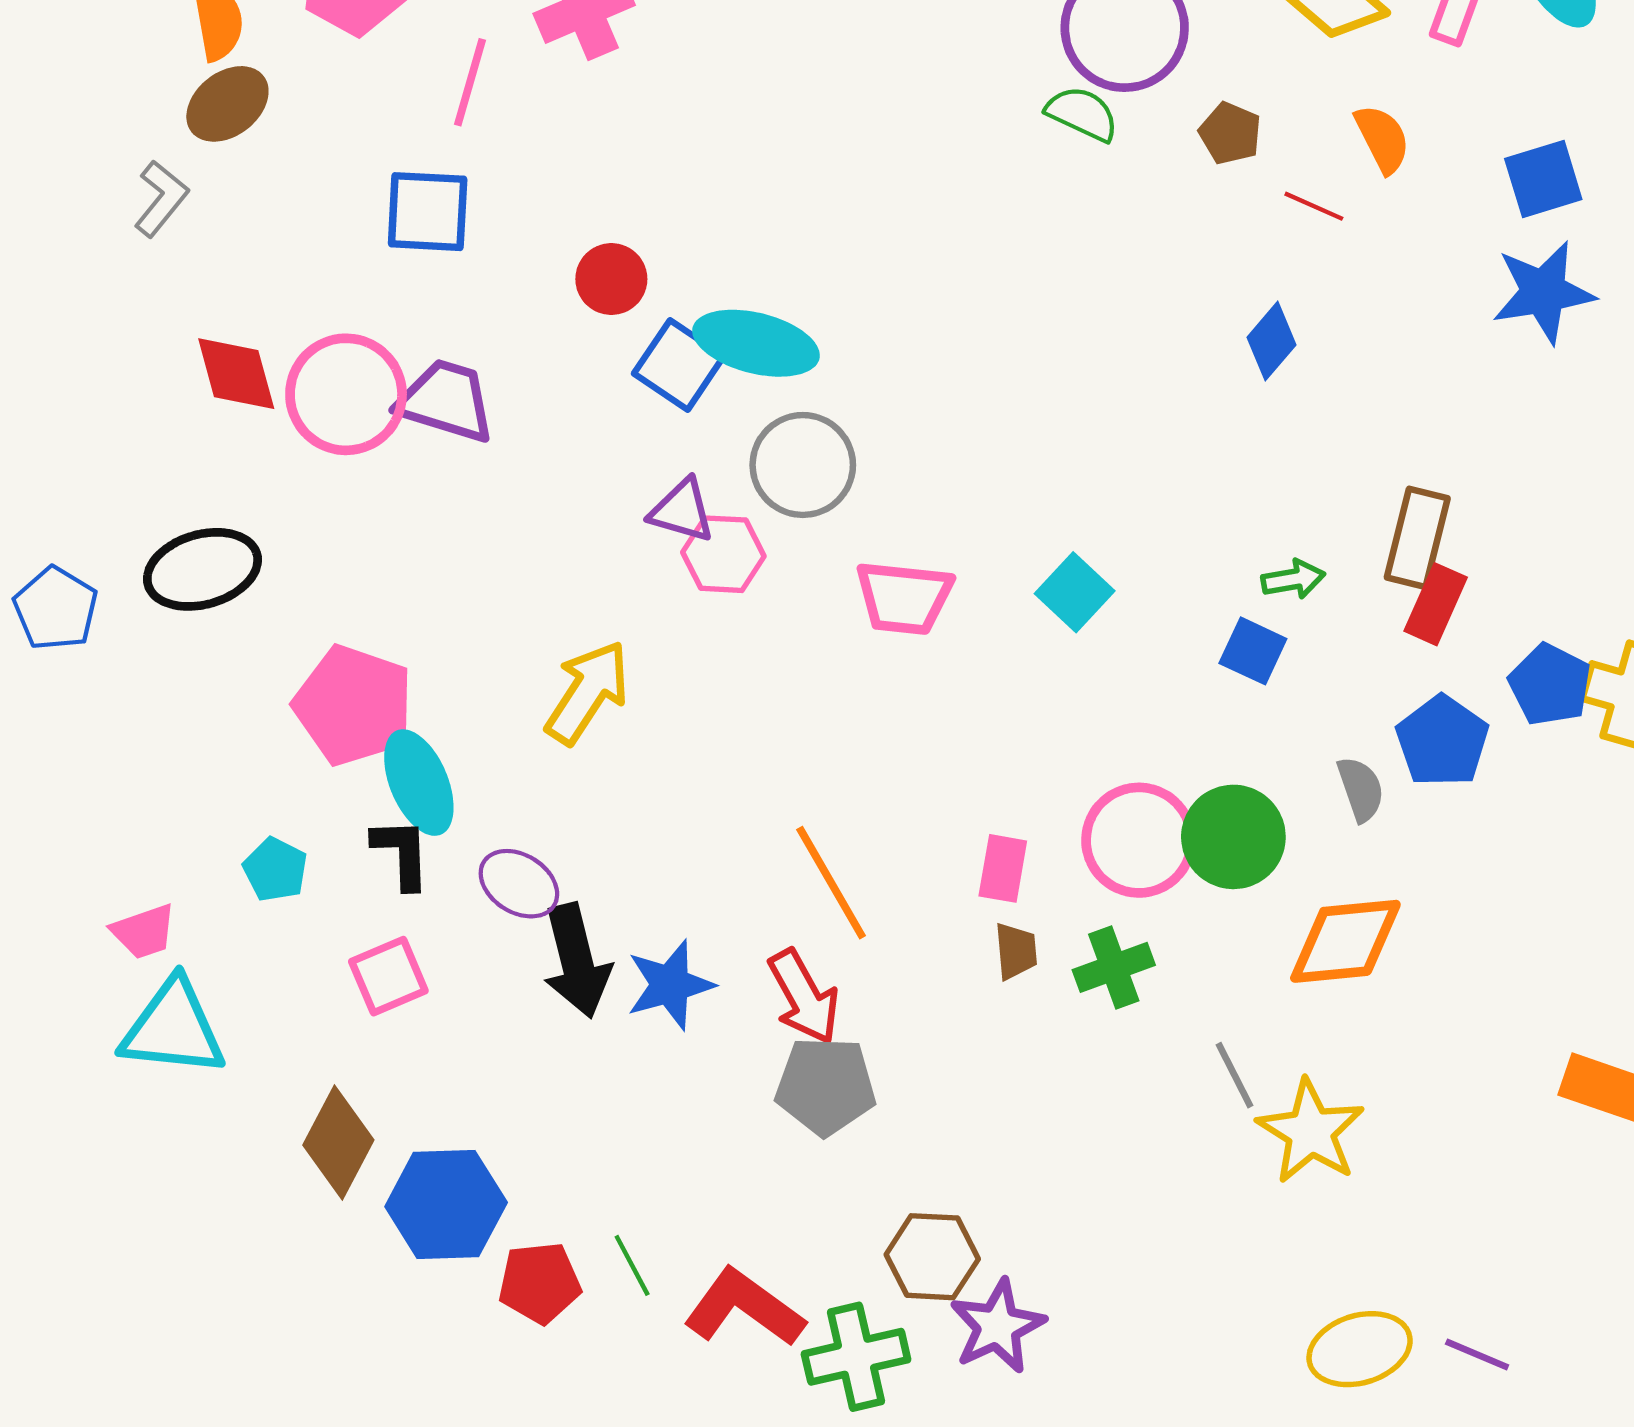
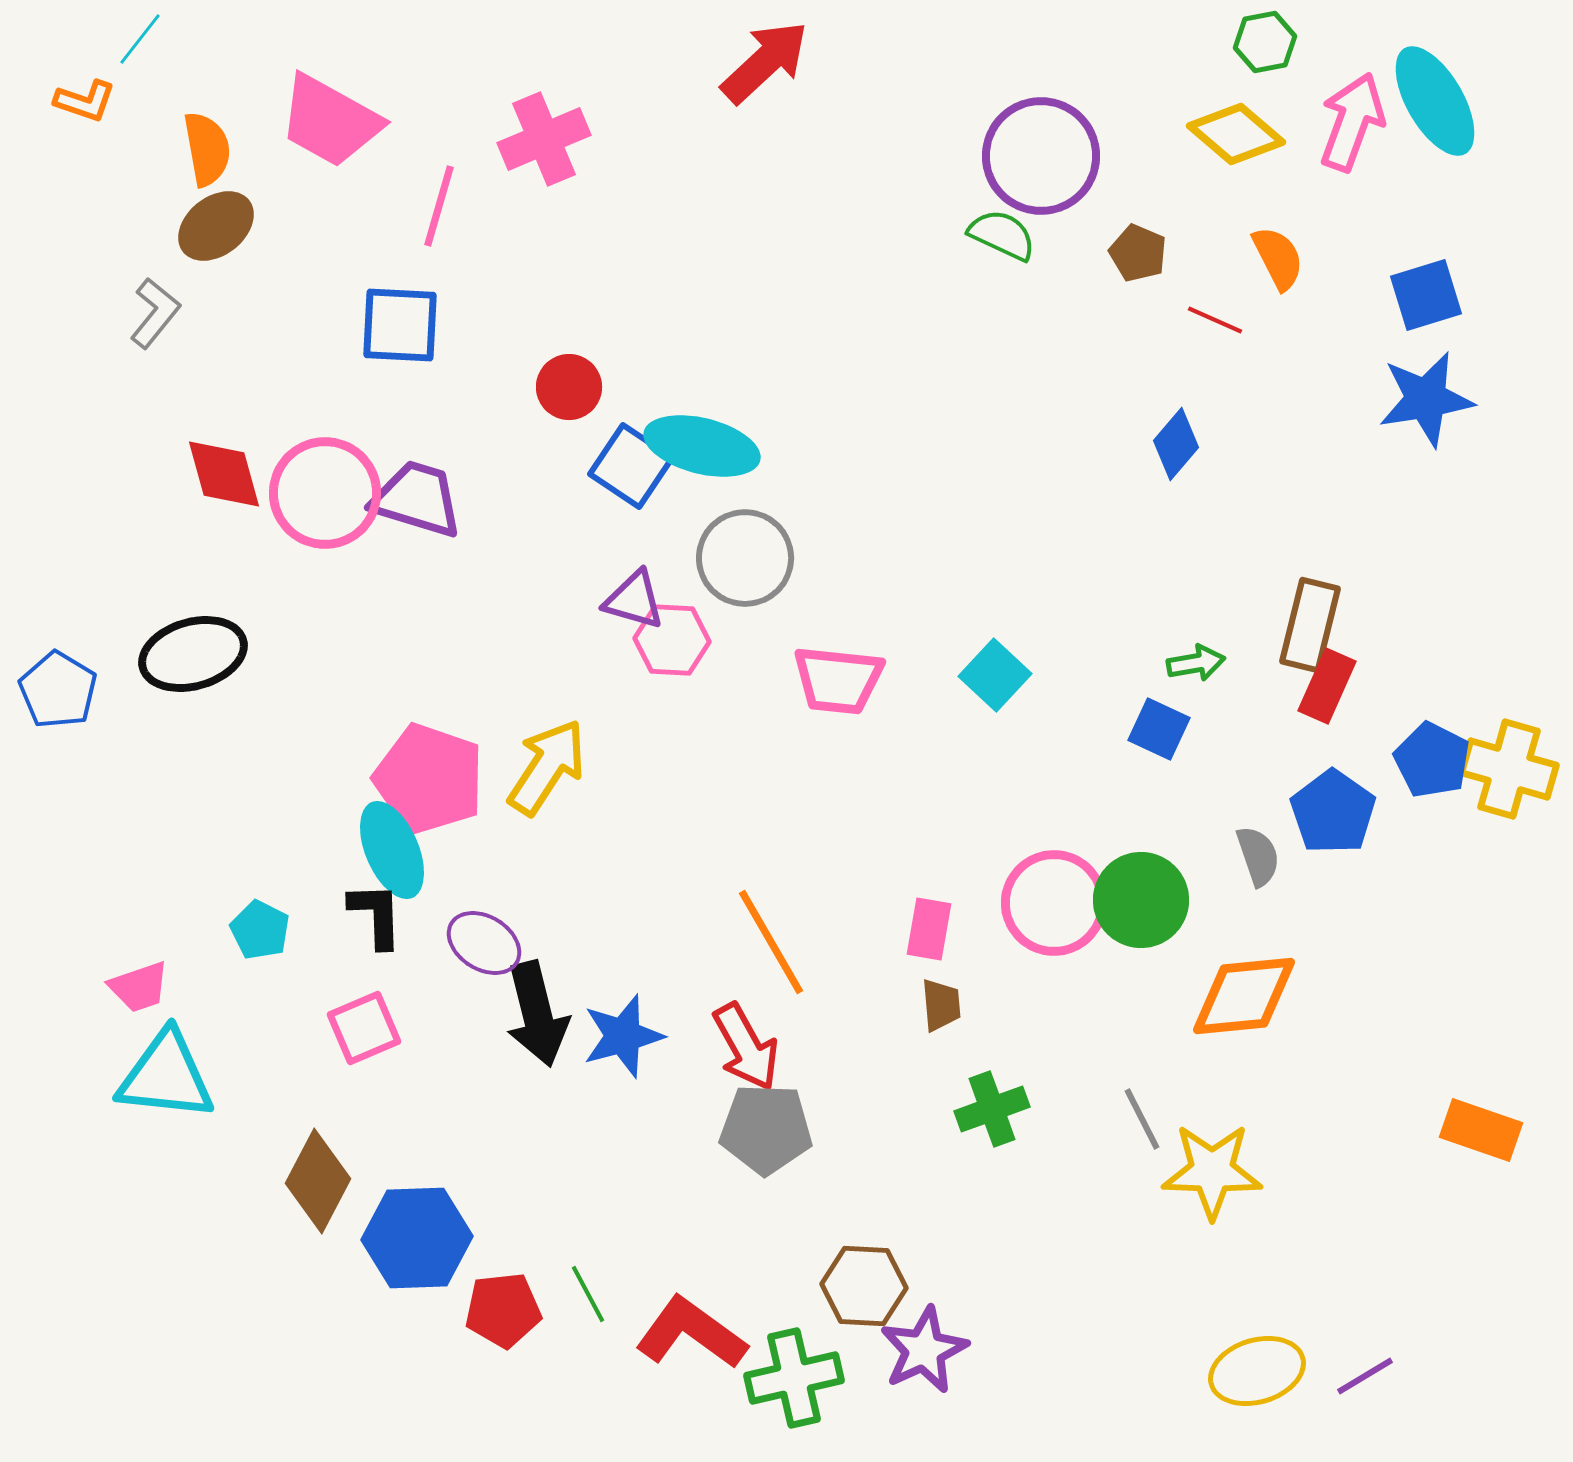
pink pentagon: (354, 705) -> (429, 779), moved
green cross: (1114, 967) -> (992, 1109), moved
yellow star: (1311, 1132) -> (1212, 1171), turned -30
purple line: (1477, 1355) -> (1365, 1376), turned -54

